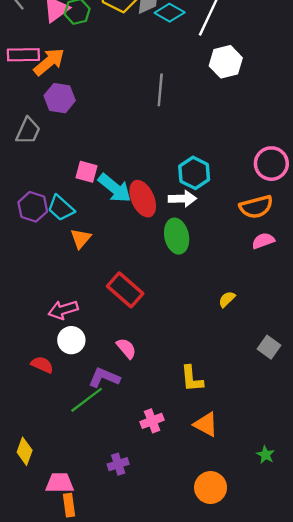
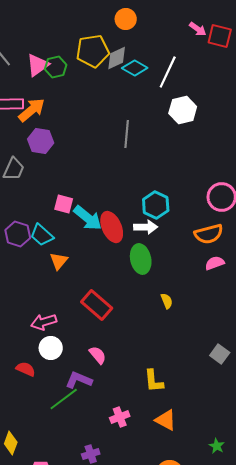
yellow semicircle: (227, 299) -> (167, 301), moved, turned 112

